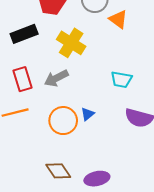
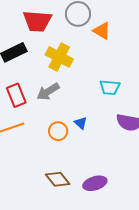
blue triangle: (88, 114) -> (81, 123), turned -32
orange circle: (63, 121) -> (58, 131), size x0.7

